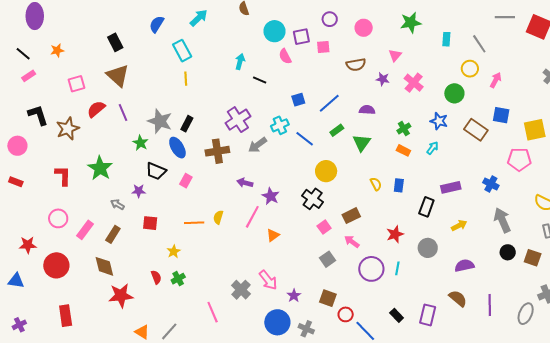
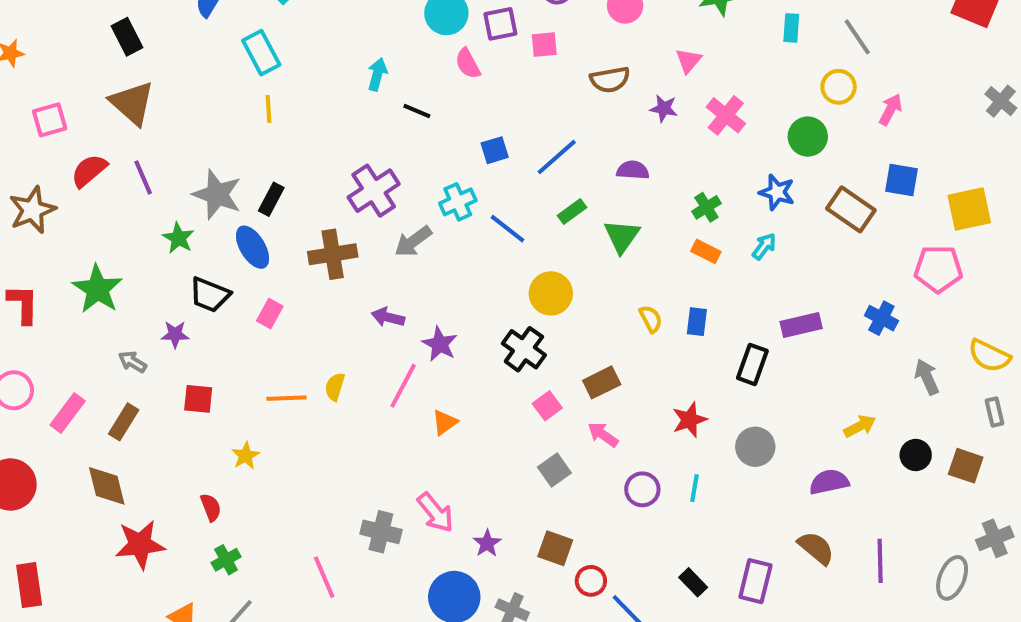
gray arrow: (502, 220) -> (927, 377), moved, size x0.7
yellow arrow: (459, 225) -> (860, 426), moved
purple circle: (371, 269) -> (642, 489), size x0.7
green cross: (178, 279) -> (226, 560), moved
gray cross: (241, 290) -> (381, 532), turned -30

